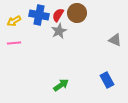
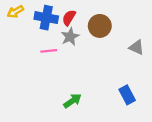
brown circle: (77, 13) -> (100, 26), moved
yellow arrow: (14, 21) -> (15, 12), moved
pink line: (14, 43) -> (49, 51), moved

